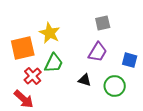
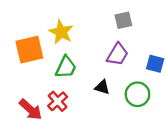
red cross: (33, 76) -> (58, 101), moved

